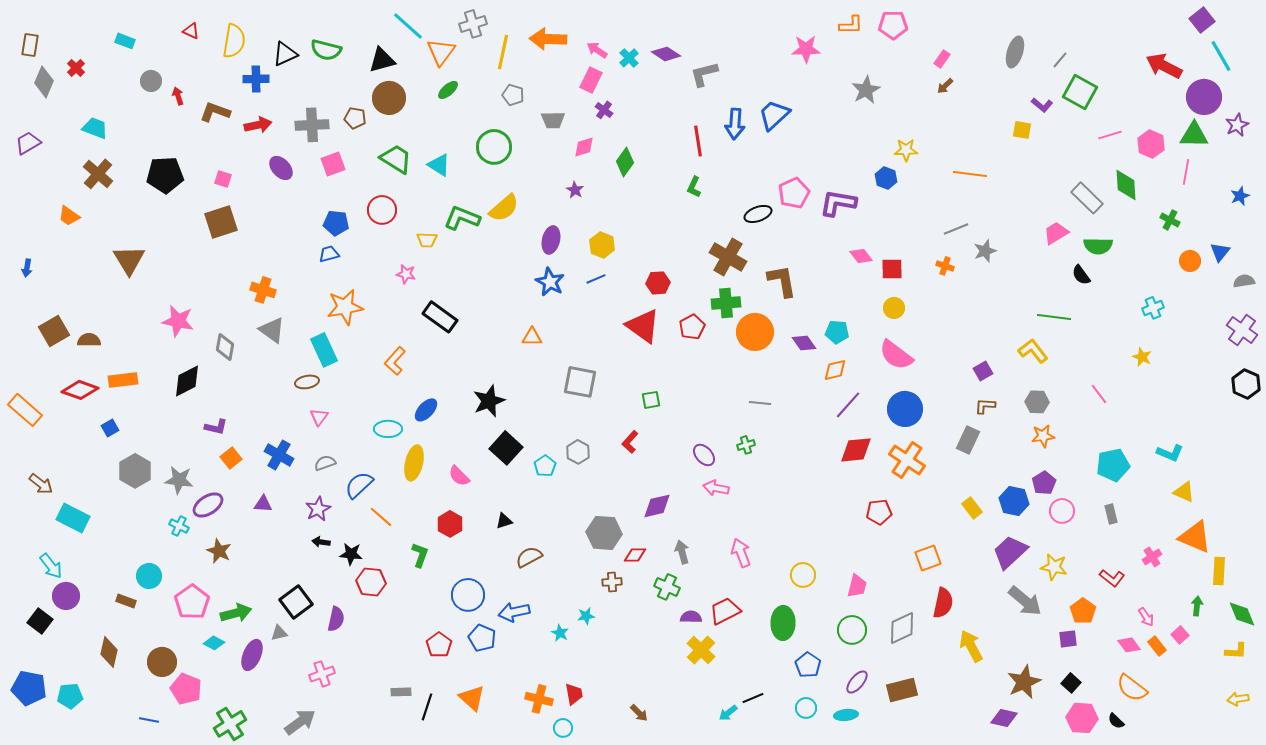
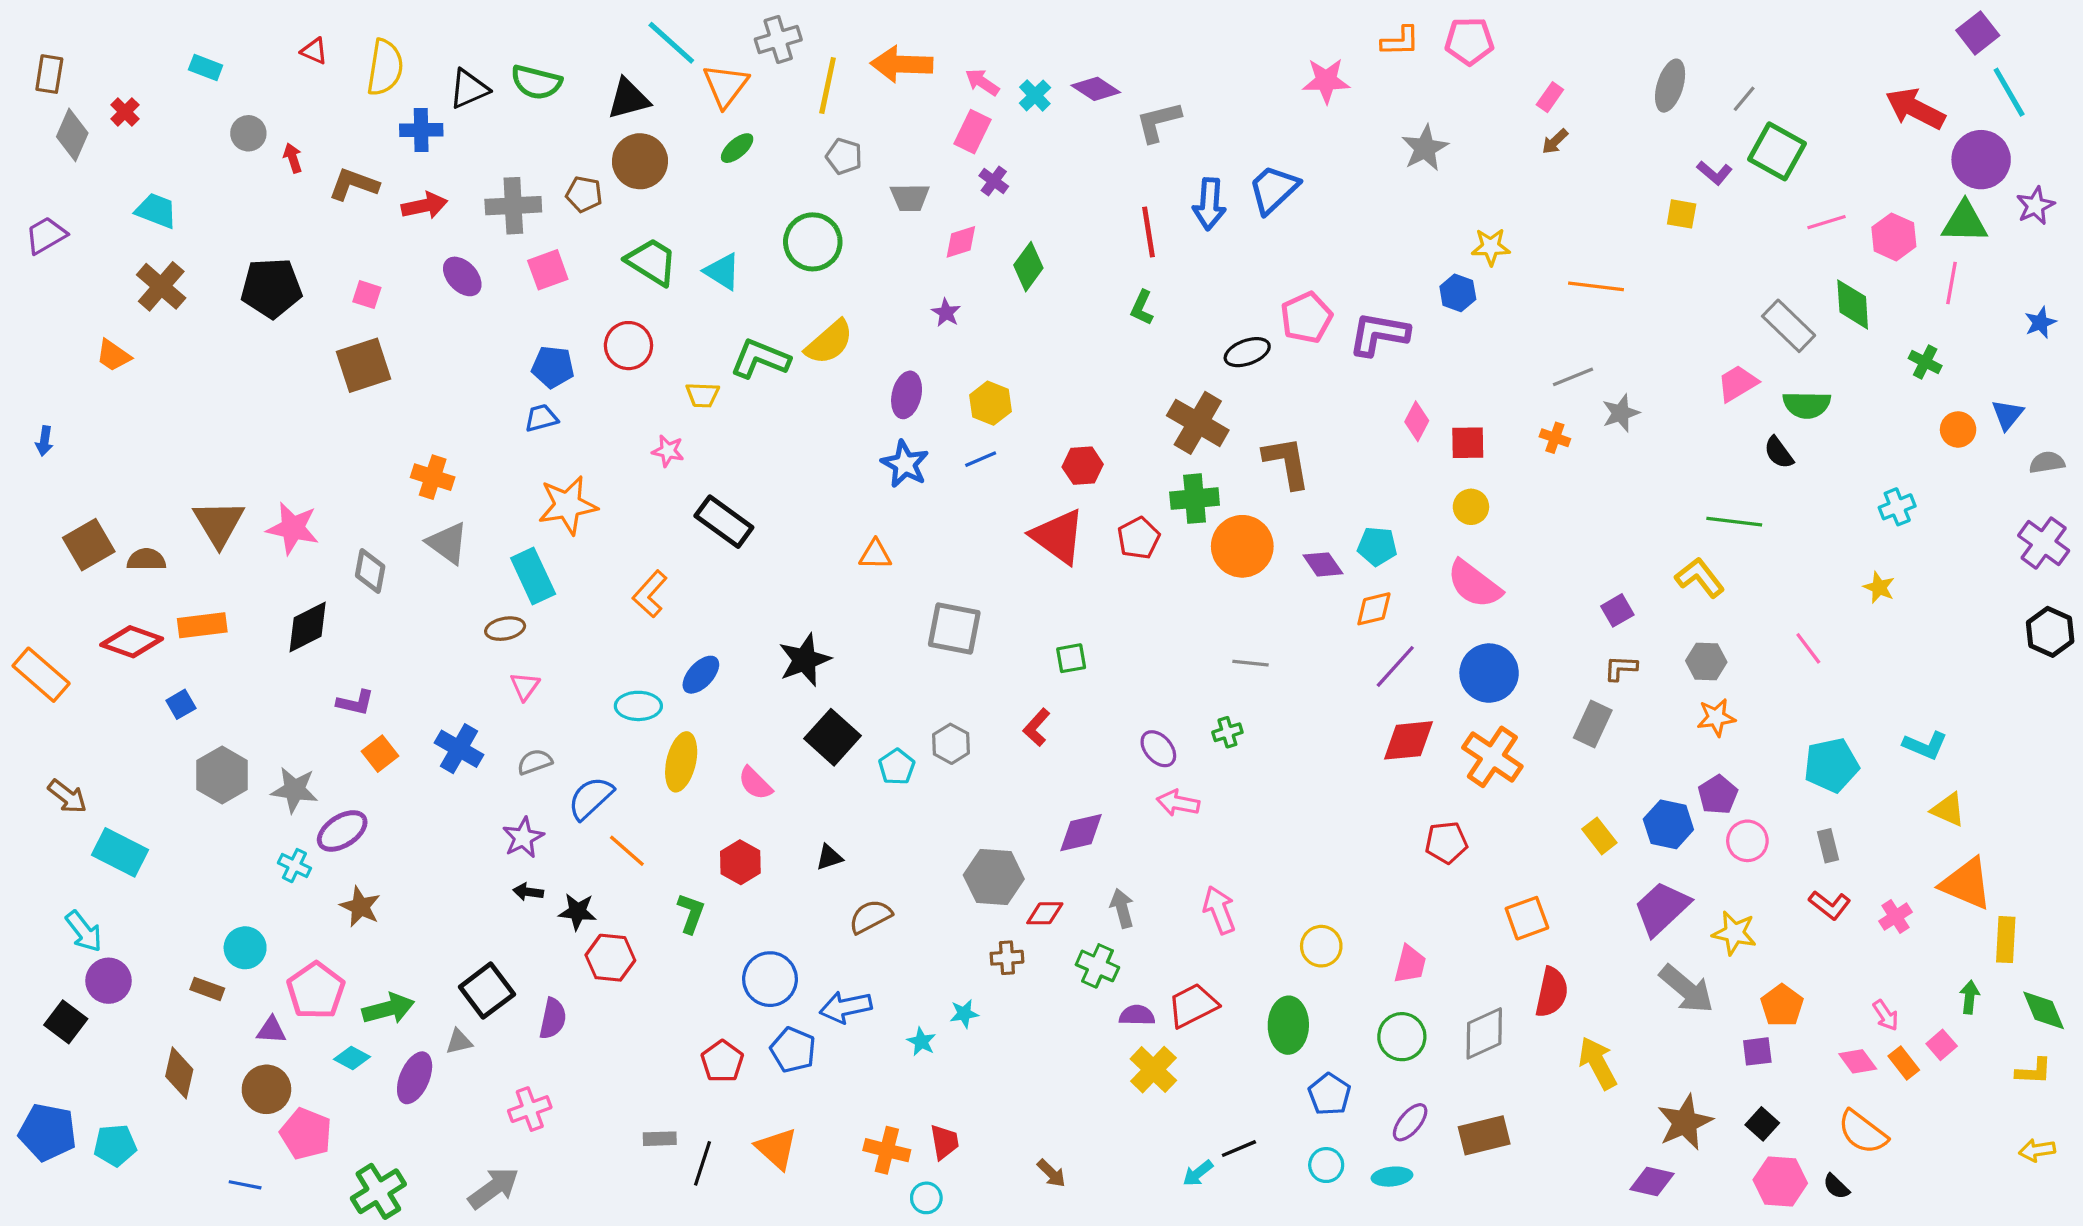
pink diamond: (861, 256) -> (1417, 421), turned 65
brown triangle: (129, 260) -> (219, 523), moved
purple triangle: (263, 504) -> (271, 1030), moved
red L-shape: (1112, 578) -> (1830, 905), moved

